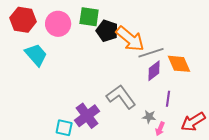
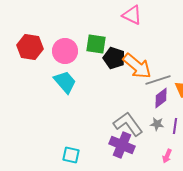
cyan trapezoid: (36, 55) -> (65, 82), moved
purple cross: (87, 116) -> (122, 145), moved, turned -30
gray star: (149, 117) -> (157, 124), moved

